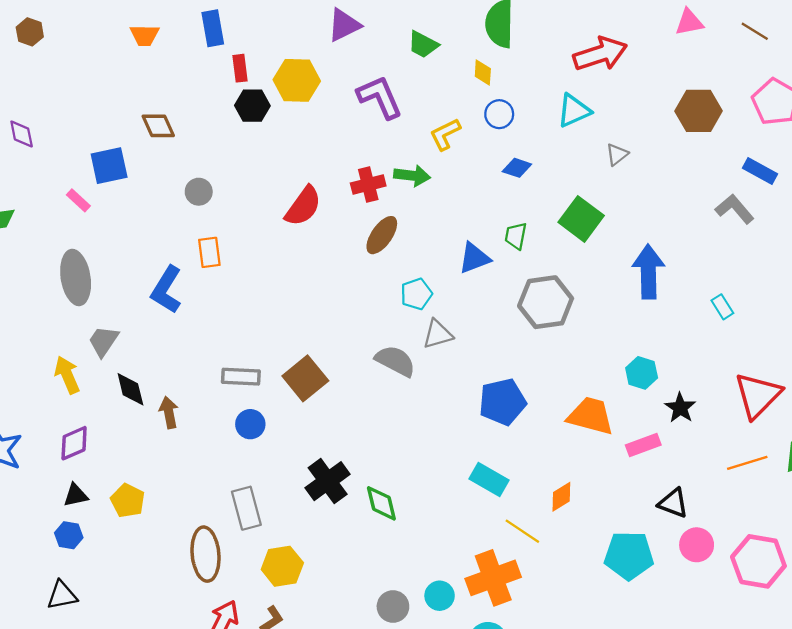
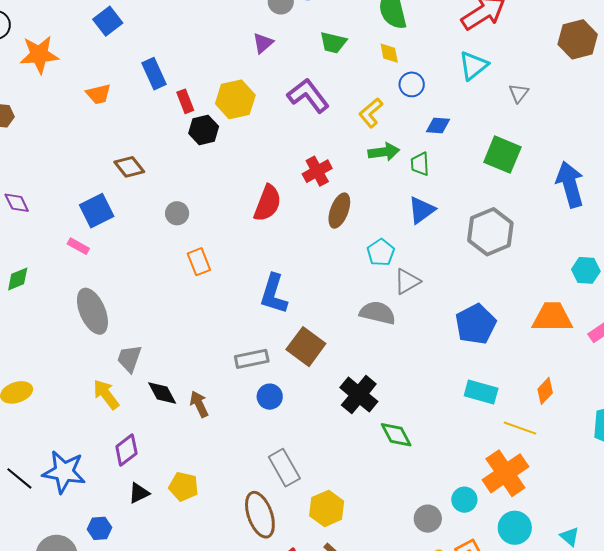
purple triangle: (344, 25) -> (263, 43), size x0.7
green arrow: (412, 176) -> (384, 152), moved
green trapezoid: (516, 236) -> (420, 164), moved
blue L-shape: (166, 290) -> (274, 294), moved
black cross: (328, 481) -> (359, 395), moved
blue hexagon: (69, 535) -> (100, 528), moved

